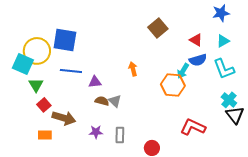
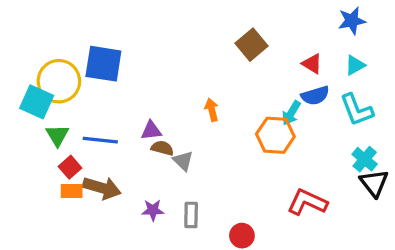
blue line: (71, 71) -> (100, 140), moved
brown semicircle: (102, 101) -> (162, 148), moved
orange rectangle: (45, 135) -> (72, 191), moved

